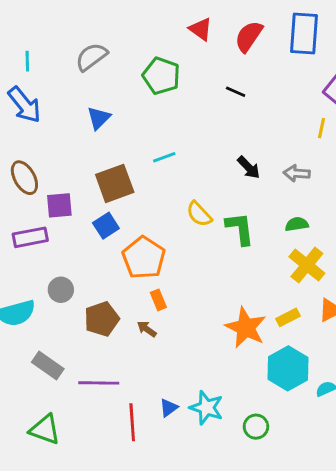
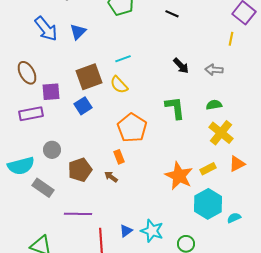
blue arrow: (24, 105) -> (46, 29), moved
yellow semicircle: (199, 214) -> (119, 85), moved
orange pentagon: (144, 258) -> (132, 128), moved
gray rectangle: (48, 365) -> (43, 188), moved

